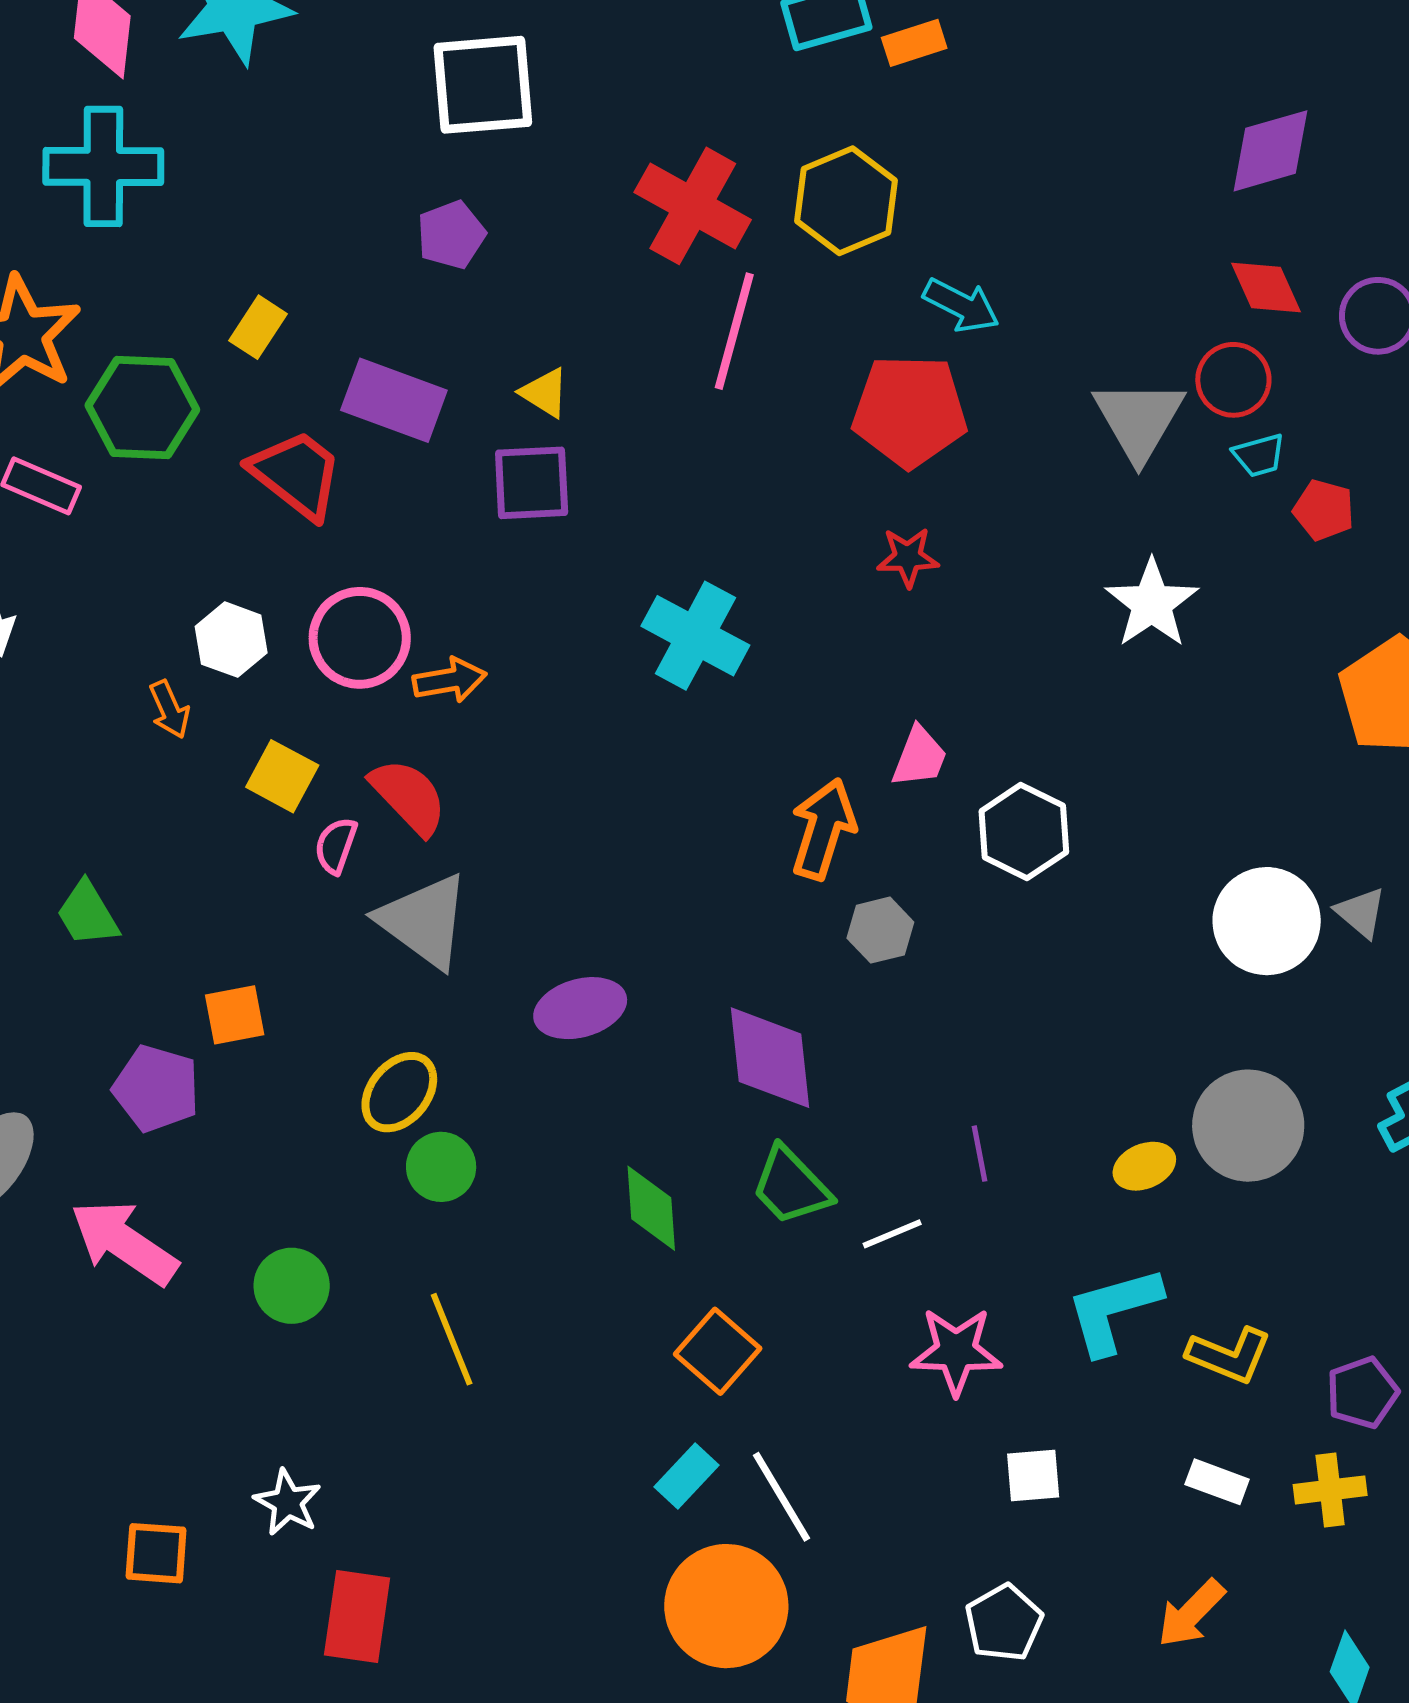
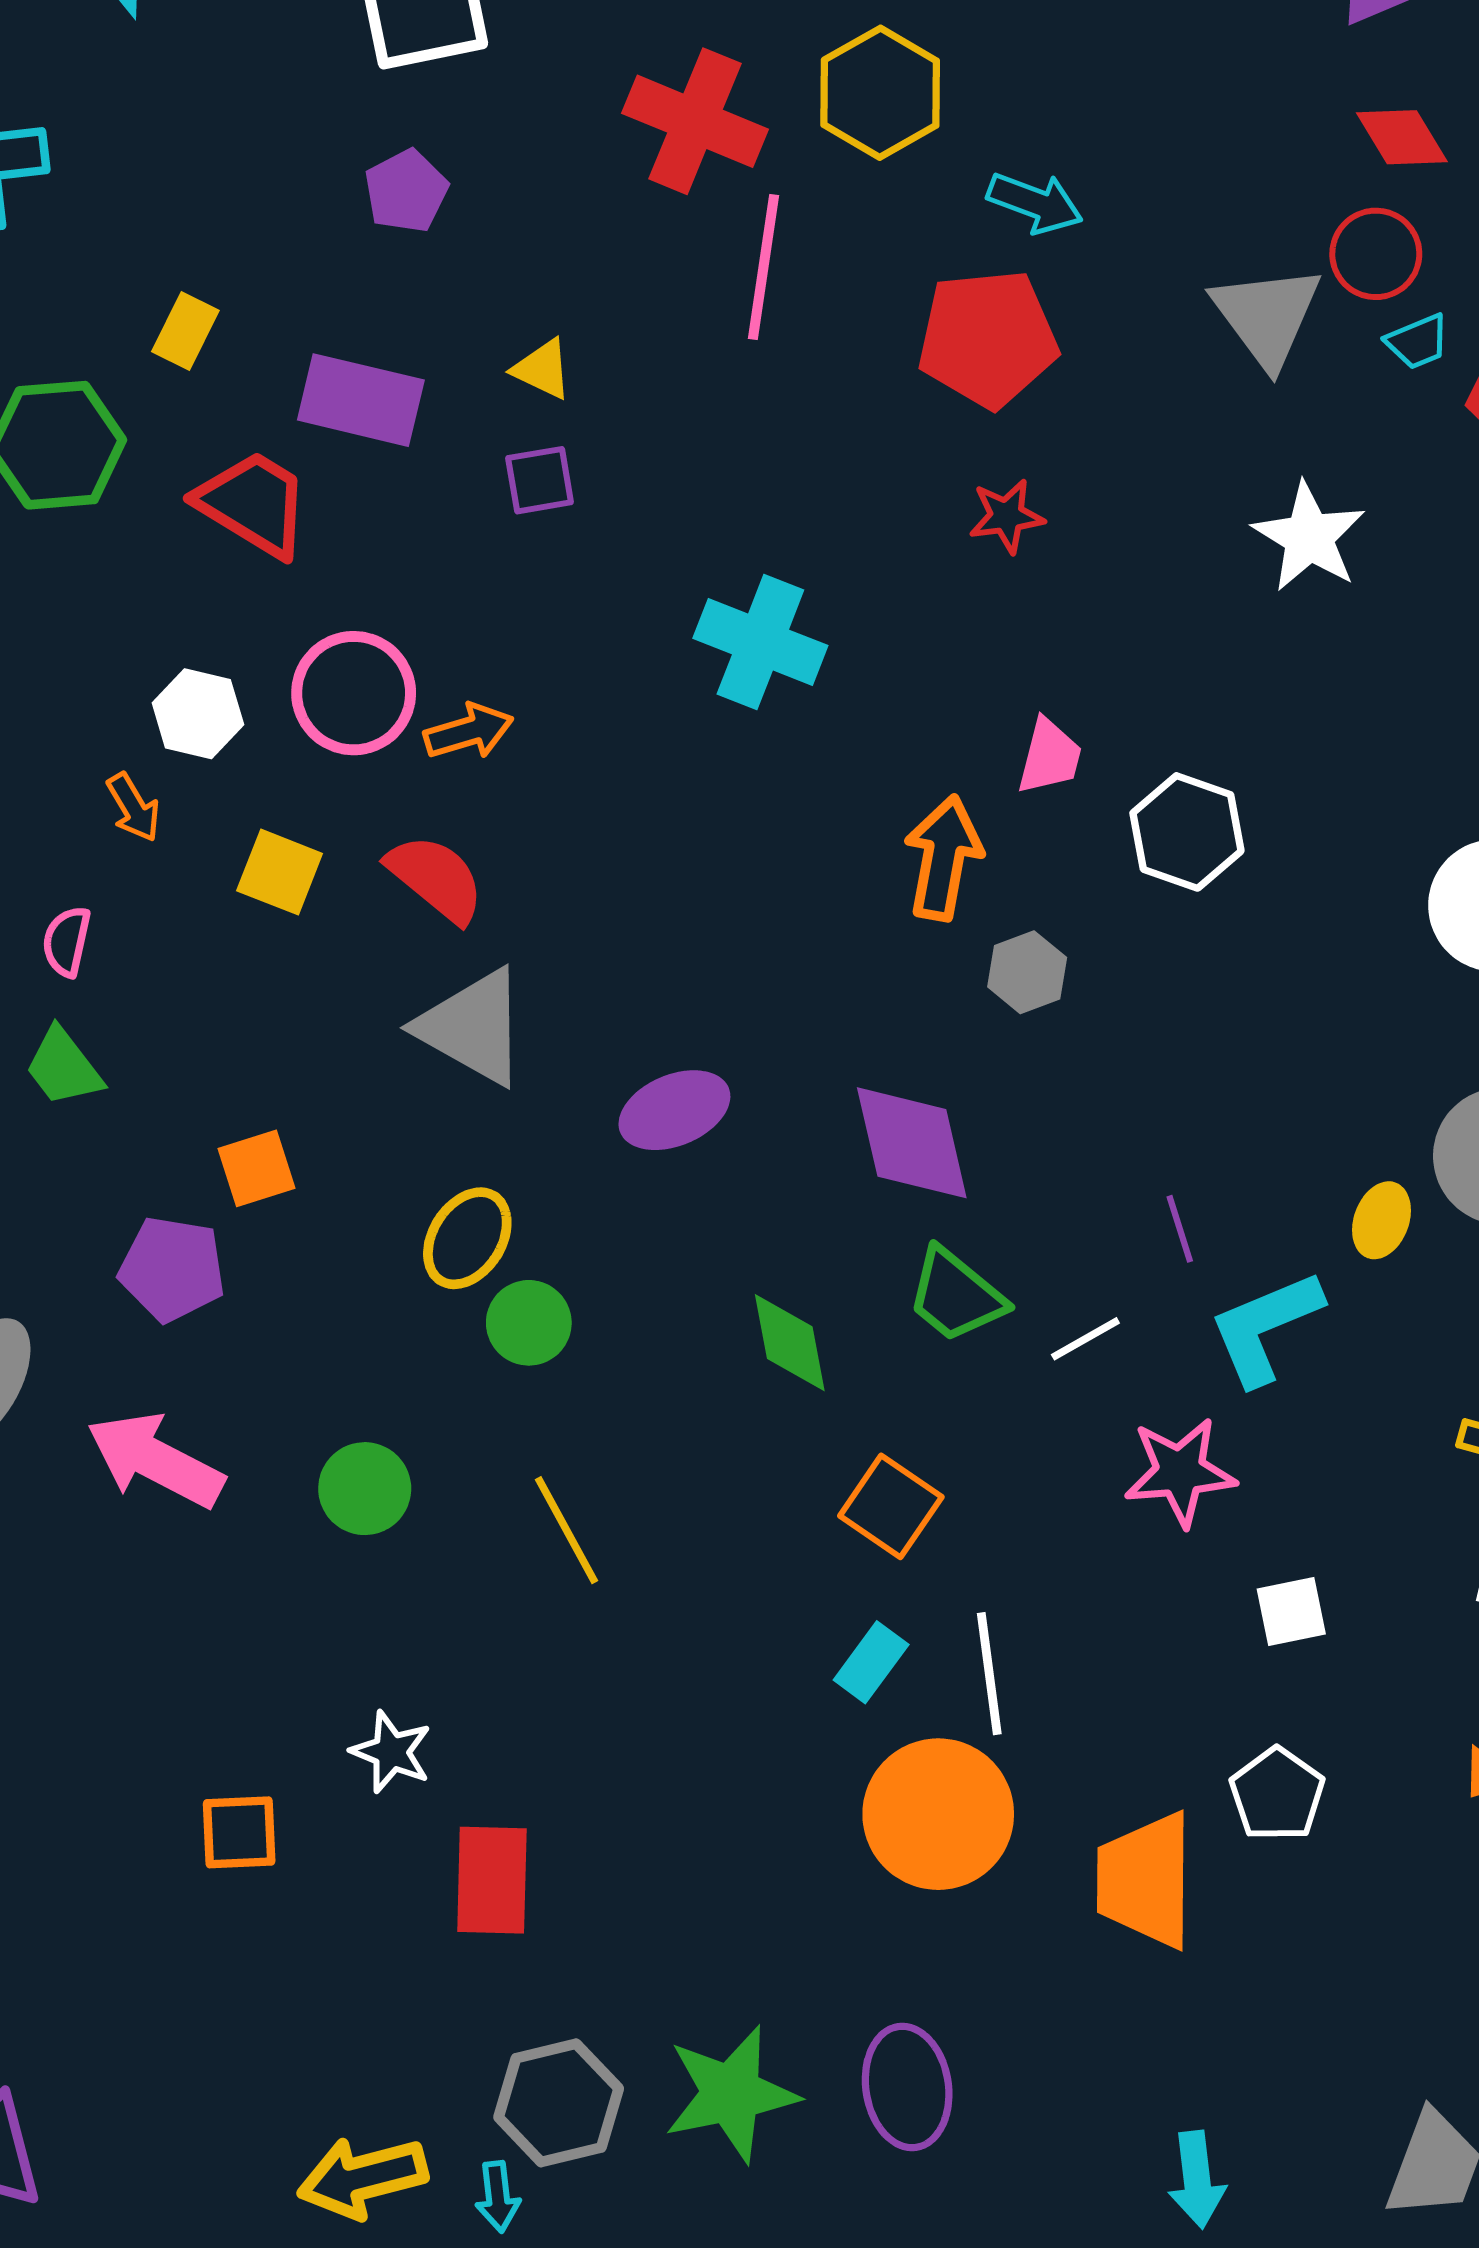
purple square: (532, 483) -> (540, 480), size x0.7
pink semicircle: (336, 846) -> (67, 941), moved
yellow ellipse: (1144, 1166) -> (1381, 1220), turned -40
cyan L-shape: (1114, 1310) -> (1265, 1327), moved
white line: (781, 1497) -> (989, 1674), turned 30

